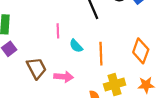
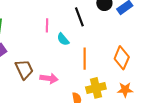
pink line: (58, 31) -> (47, 25), moved
cyan semicircle: (76, 46) -> (63, 39), moved

